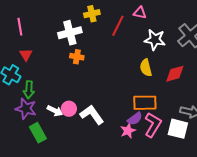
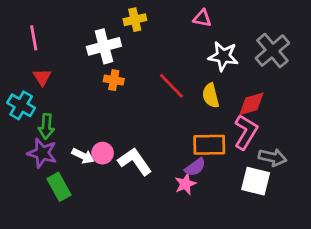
red line: (118, 26) -> (171, 86), moved, turned -70
pink L-shape: (153, 125) -> (246, 132), moved

